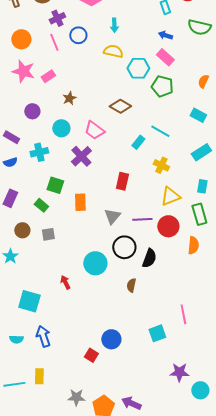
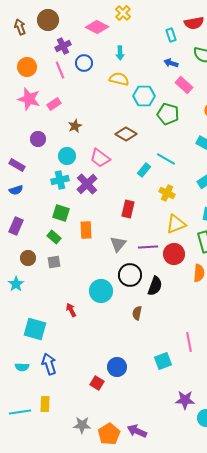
pink rectangle: (165, 57) -> (184, 85), moved
cyan cross: (39, 152) -> (60, 180), moved
green rectangle: (41, 205) -> (54, 237), moved

